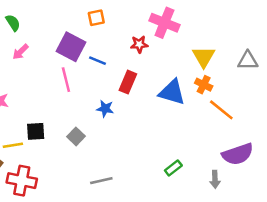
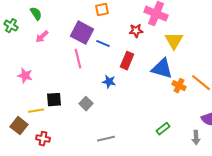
yellow triangle: (204, 57) -> (174, 41), moved
orange cross: (204, 85) -> (179, 86), moved
red cross: (22, 181) -> (43, 139), size x0.6

